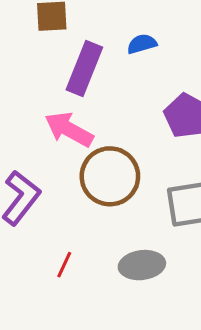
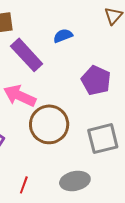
purple rectangle: (84, 68) -> (27, 55), turned -60

